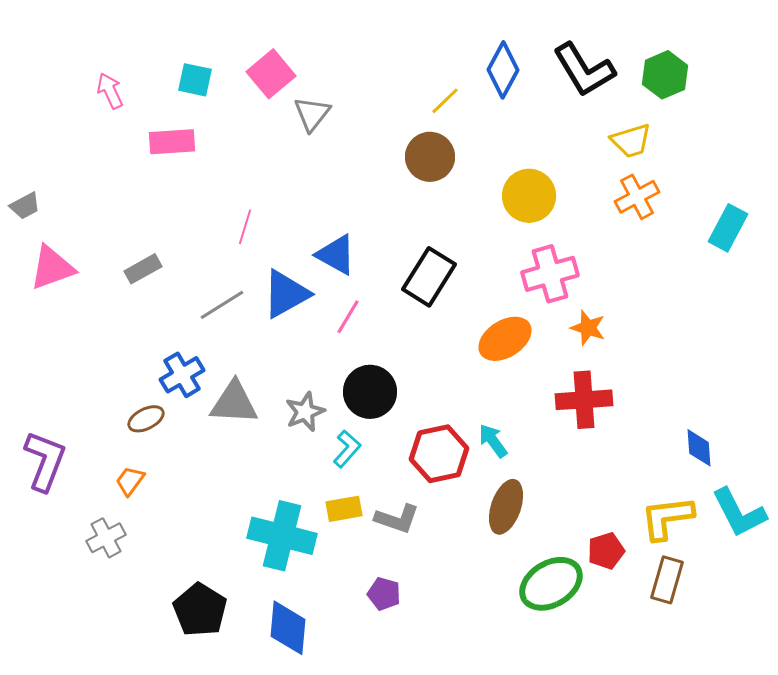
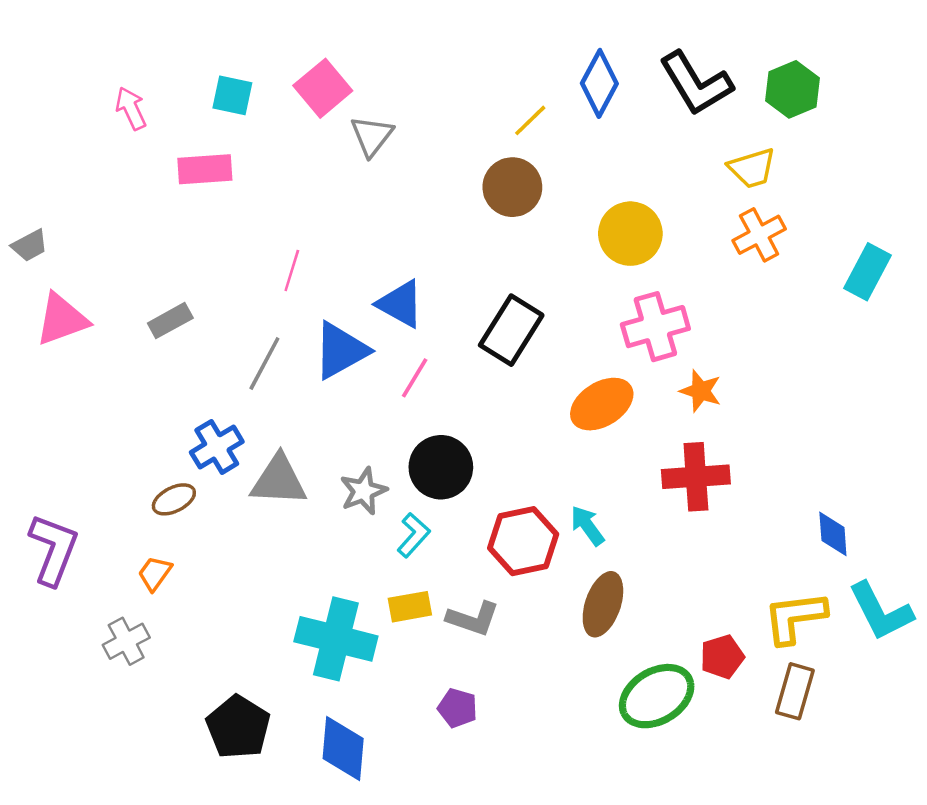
gray line: (222, 305) -> (264, 364), turned -30

